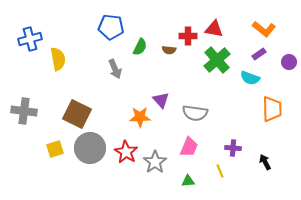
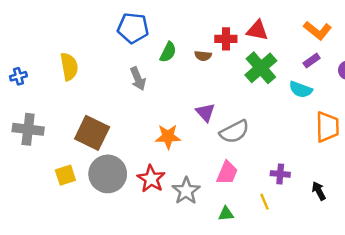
blue cross: (30, 39) -> (18, 76), moved, size x0.6
purple triangle: (161, 100) -> (205, 112), moved
gray semicircle: (195, 113) -> (234, 132), turned -35

